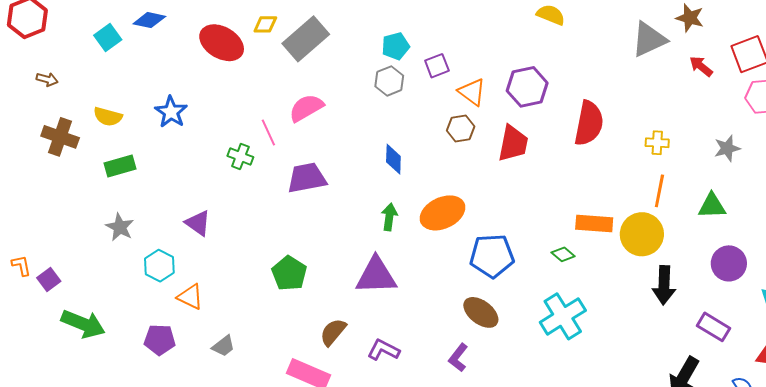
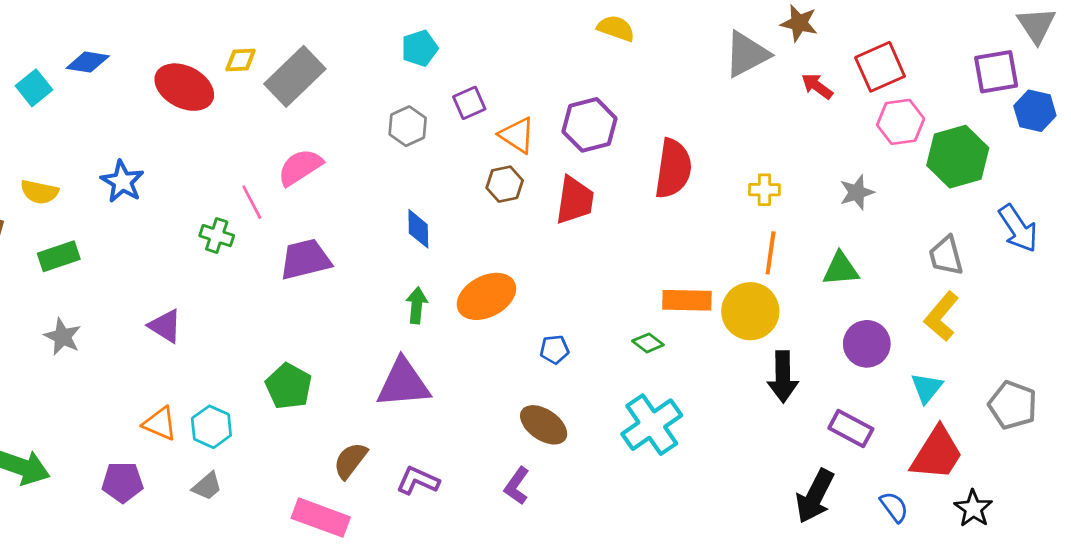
cyan pentagon: (396, 46) -> (420, 48), moved
blue pentagon: (492, 256) -> (554, 350), size x0.5
cyan hexagon: (159, 266) -> (211, 427), moved

